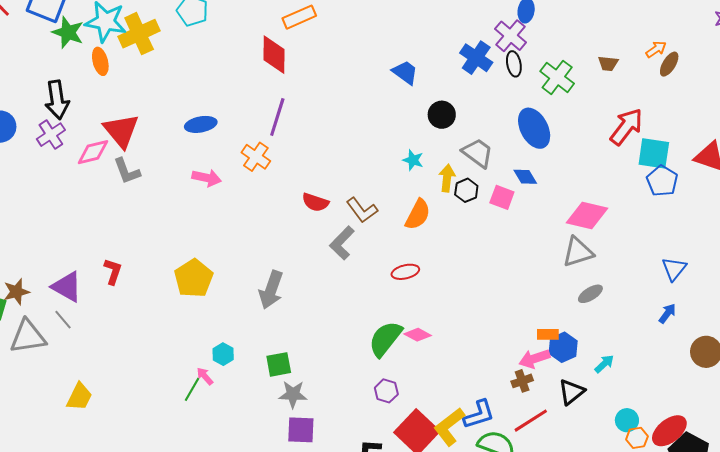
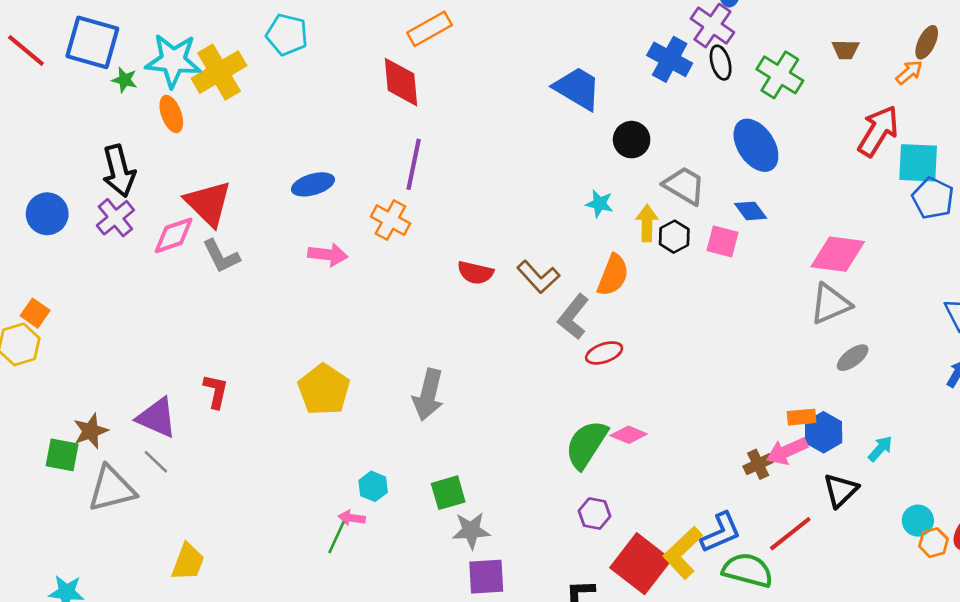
green star: (68, 32) -> (125, 80), size x0.6
orange arrow: (656, 49) -> (909, 72), moved
blue trapezoid: (405, 72) -> (577, 88), size x1.4
gray L-shape: (342, 243) -> (573, 317), moved
pink arrow: (205, 376) -> (352, 518), turned -36
brown cross: (522, 381) -> (758, 464), moved

